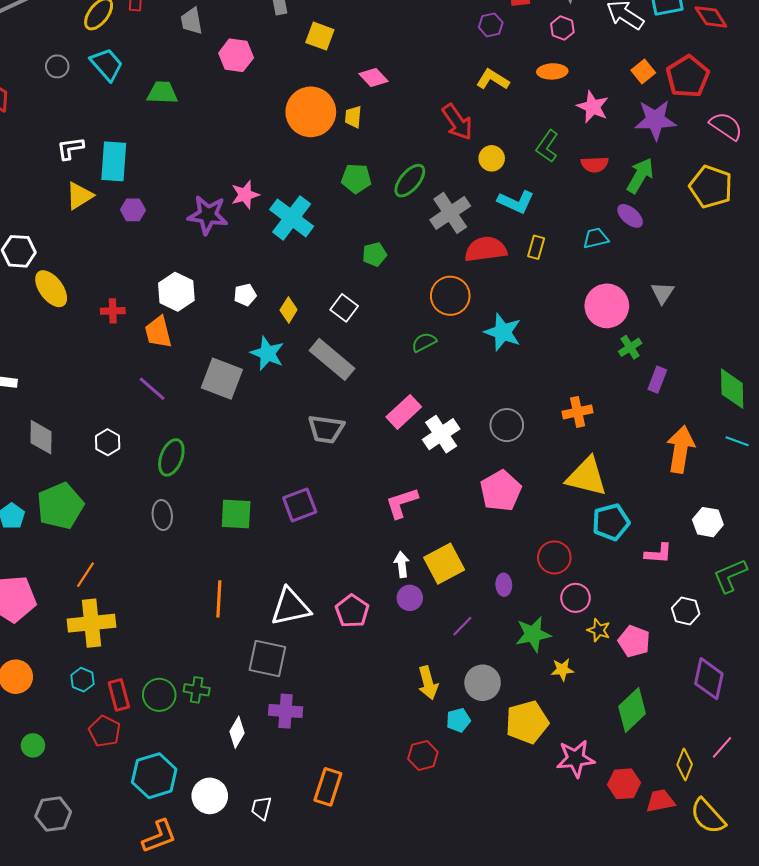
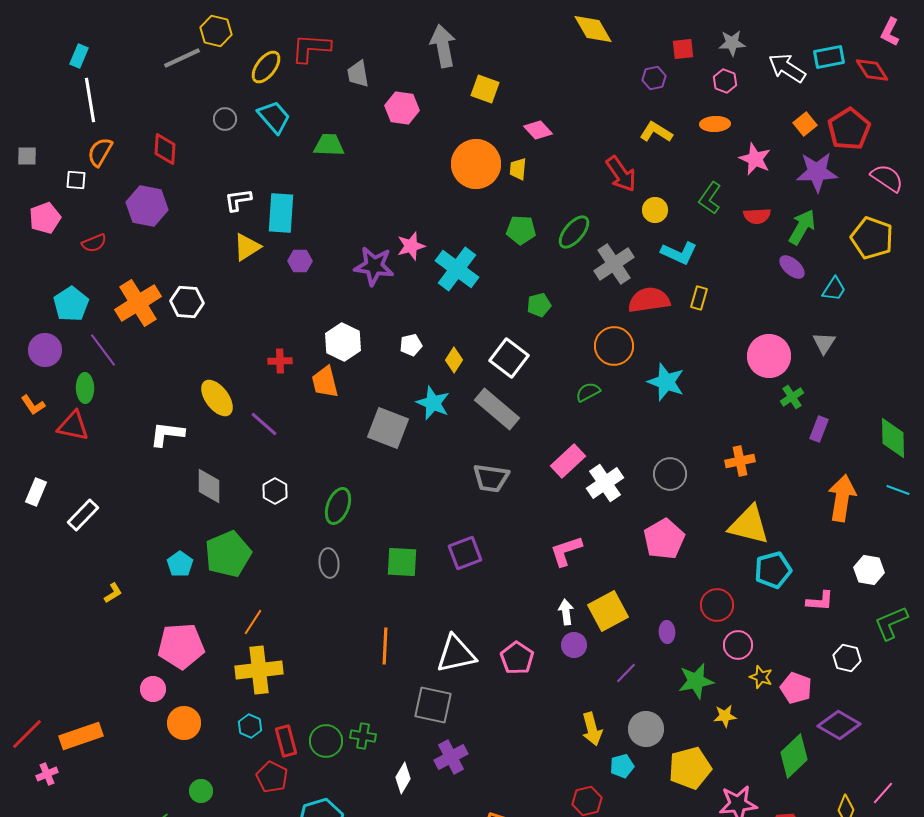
cyan trapezoid: (596, 238) -> (834, 289), moved, turned 136
yellow ellipse: (51, 289) -> (217, 398), moved
white square: (344, 308) -> (509, 358), size x1.4
purple line: (152, 389) -> (264, 424), moved
purple diamond: (709, 679) -> (839, 725), moved, turned -72
purple cross: (286, 711) -> (451, 757), turned -32

